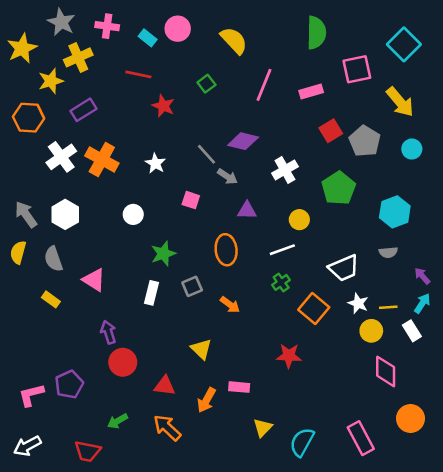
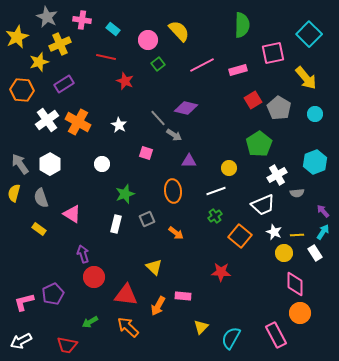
pink circle: (178, 29) -> (148, 40), moved
pink line: (264, 85) -> (202, 65), turned 40
white cross: (285, 170) -> (277, 175), moved
cyan hexagon: (395, 212) -> (315, 162), moved
red triangle: (165, 386) -> (126, 295), size x1.4
orange circle: (411, 418) -> (300, 313), moved

